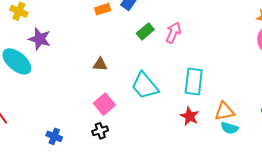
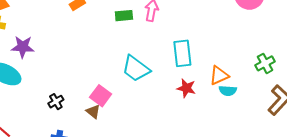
green rectangle: (145, 31) -> (124, 16), turned 48
brown triangle: (100, 64) -> (93, 112), moved, turned 49
black cross: (100, 131) -> (56, 102), moved

